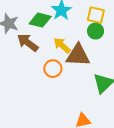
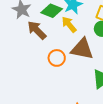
yellow arrow: (62, 45) -> (69, 24), moved

